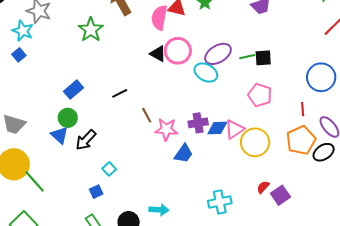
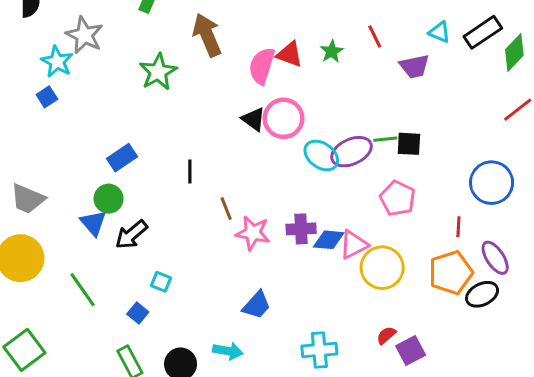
purple ellipse: (218, 54) -> (352, 152), moved
black line: (120, 93) -> (190, 172), turned -70
blue trapezoid: (183, 154) -> (257, 305), moved
cyan square: (109, 169) -> (161, 282), turned -32
green line: (35, 181) -> (83, 290), moved
blue square: (96, 192) -> (138, 313), turned -32

